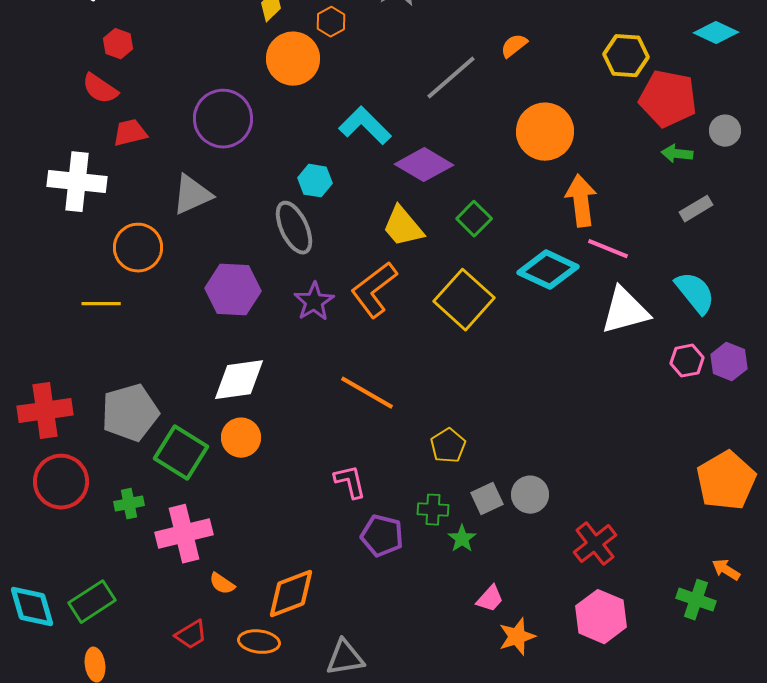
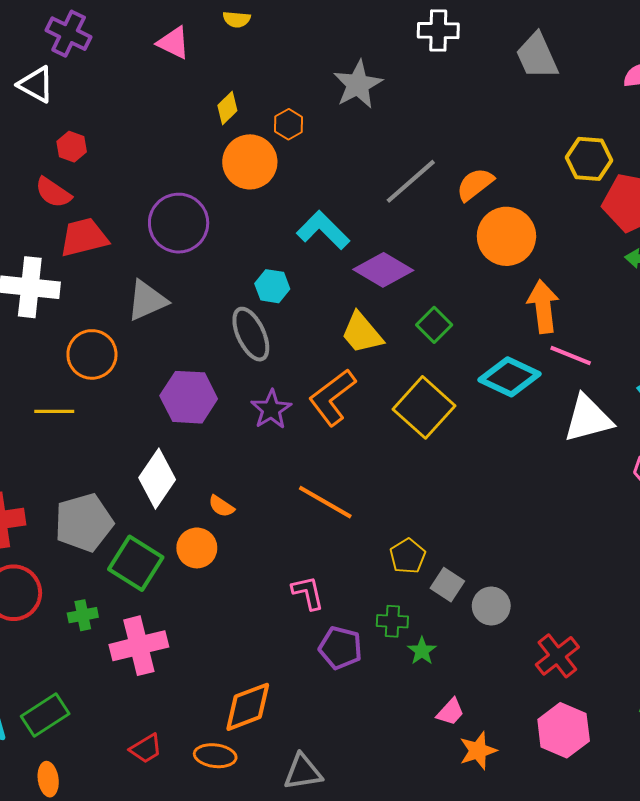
orange semicircle: (514, 46) -> (475, 184), moved, size x1.4
red trapezoid: (130, 133) -> (84, 237), size x1.4
white diamond: (239, 380) -> (157, 479), moved, turned -48
gray square: (487, 499) -> (447, 585), moved, turned -32
orange semicircle: (222, 584) -> (221, 506), moved

